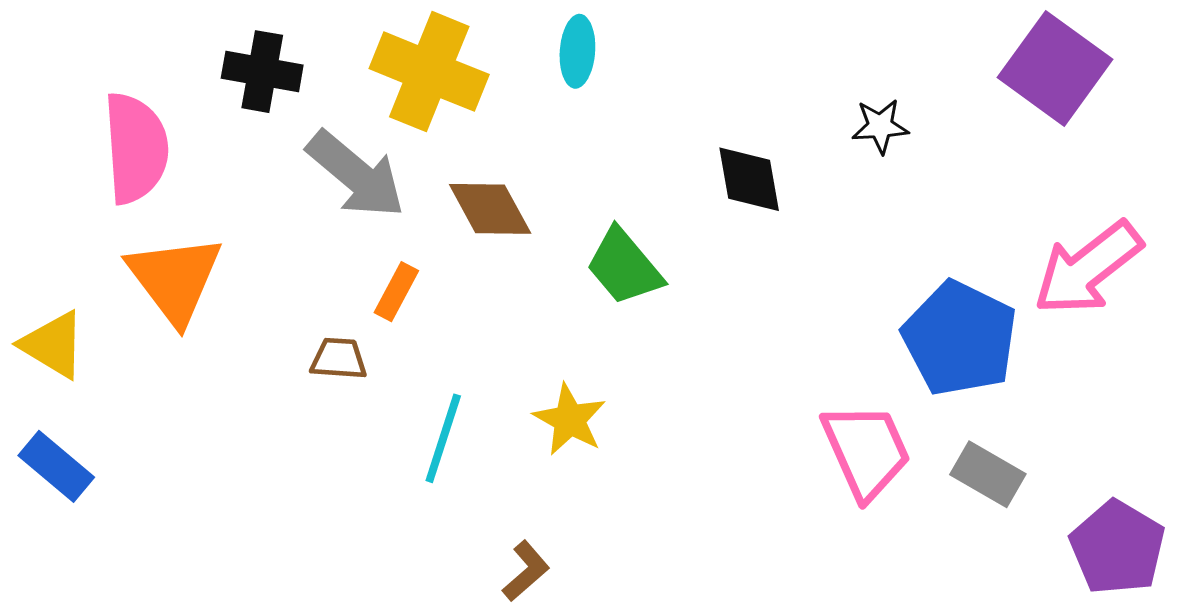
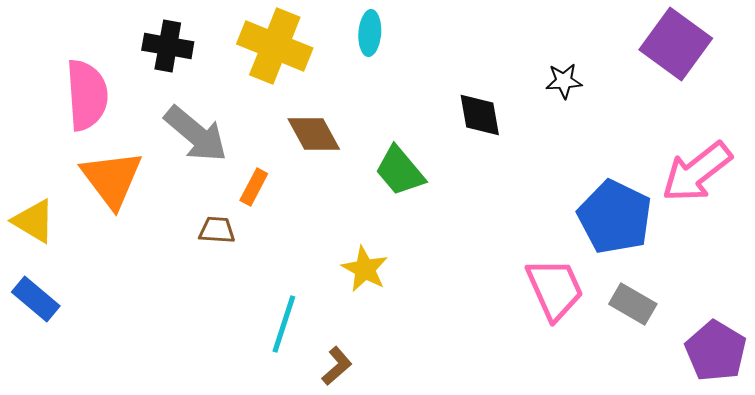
gray arrow: (356, 175) -> (196, 134), moved
cyan line: (443, 438) -> (284, 324), moved

